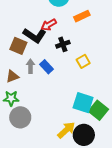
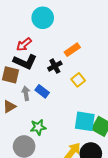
orange rectangle: (82, 16) -> (72, 50), moved
red arrow: (49, 25) -> (24, 44), moved
green star: (11, 98) -> (38, 127), moved

